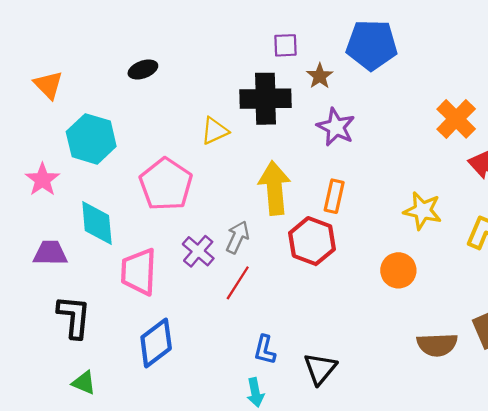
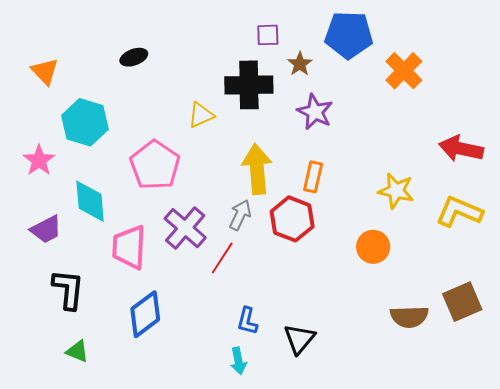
orange cross: (456, 119) -> (404, 71), moved
gray arrow: (237, 237) -> (240, 215), moved
purple cross: (198, 251) -> (185, 228), size x1.4
purple trapezoid: (50, 253) -> (46, 229), turned 152

